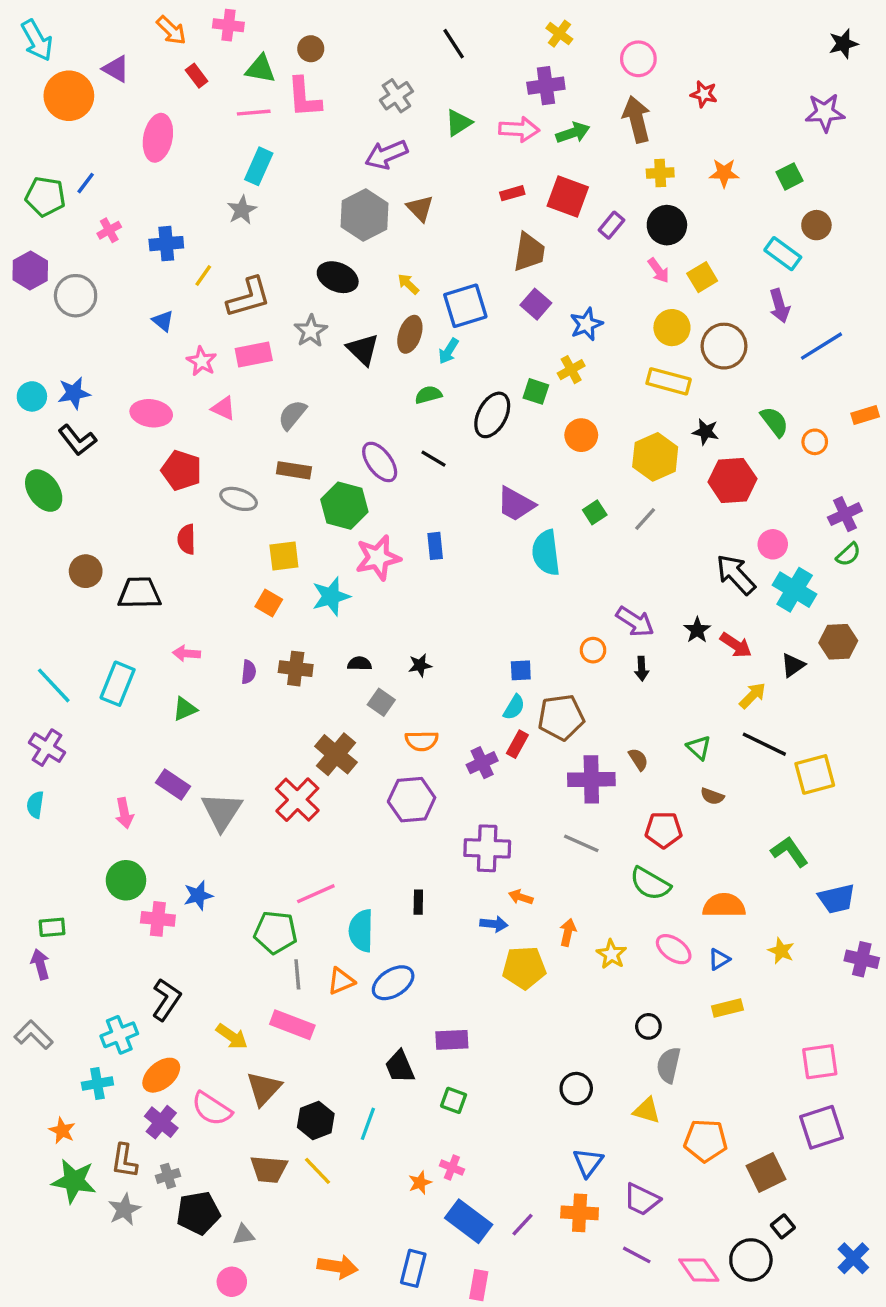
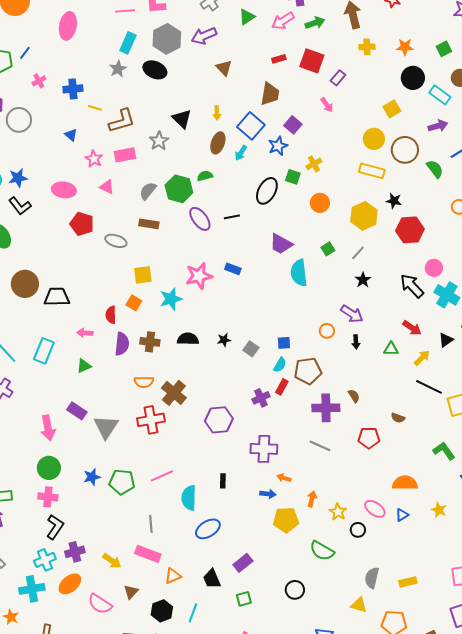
pink arrow: (519, 129) -> (283, 21), turned 145
gray hexagon: (365, 215) -> (167, 39), moved
black circle: (667, 225) -> (413, 78), moved
brown trapezoid: (529, 252) -> (270, 94), moved
pink arrow: (659, 270) -> (327, 105), moved
yellow line: (203, 276) -> (95, 108), turned 72
black ellipse: (338, 277) -> (155, 70), moved
yellow arrow: (408, 284) -> (217, 113), turned -136
blue square: (465, 306) -> (251, 126), turned -32
purple arrow: (779, 306) -> (438, 126), turned -90
blue star: (586, 324) -> (278, 146), moved
black triangle: (363, 349) -> (182, 119), moved
green semicircle: (428, 395) -> (205, 176), moved
green semicircle: (774, 422) -> (435, 169), moved
black line: (433, 459) -> (232, 217), turned -42
green hexagon: (344, 506) -> (179, 189), moved
red semicircle: (186, 539) -> (111, 315), moved
blue rectangle: (435, 546) -> (233, 269), turned -63
brown circle: (86, 571) -> (25, 284), size x1.4
black star: (697, 630) -> (363, 280), moved
black semicircle: (359, 664) -> (188, 339), size x1.5
purple semicircle: (249, 672) -> (122, 344), size x1.6
gray square: (381, 702) -> (251, 349), moved
orange semicircle: (422, 741) -> (144, 382), moved
green triangle: (699, 748) -> (391, 349), moved, turned -42
red cross: (297, 800) -> (151, 420), turned 36
pink arrow: (124, 813) -> (48, 428), size x1.4
green semicircle: (650, 884) -> (322, 551), moved
pink cross: (158, 919) -> (48, 497), moved
green pentagon: (275, 932) -> (122, 482), moved
orange triangle: (341, 981) -> (173, 576), moved
black L-shape: (166, 1000) -> (55, 527), moved
yellow rectangle: (727, 1008) -> (408, 582), moved
black circle: (648, 1026) -> (358, 530), moved
purple rectangle: (452, 1040) -> (243, 563), turned -36
cyan cross: (97, 1084) -> (32, 589), size x1.4
brown triangle: (264, 1089) -> (131, 592), size x0.7
black circle: (576, 1089) -> (295, 590), moved
green square: (454, 1100) -> (244, 599), turned -35
purple cross: (161, 1122) -> (75, 552), moved, turned 36

